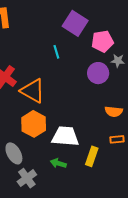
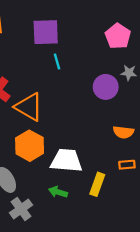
purple square: (75, 23) -> (46, 32), moved, turned -35
pink pentagon: (102, 41) -> (118, 36), moved, turned -30

